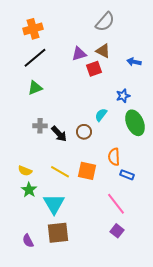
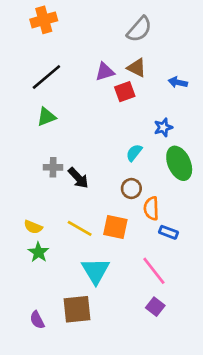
orange cross: (33, 29) -> (44, 20), moved
brown circle: (84, 132) -> (131, 189), moved
cyan triangle: (54, 204) -> (96, 271), moved

